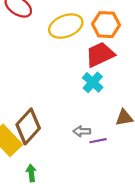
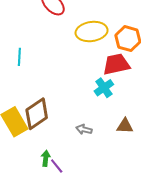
purple line: (98, 141) -> (57, 166), moved, turned 49
green arrow: (31, 173) -> (46, 158), moved

